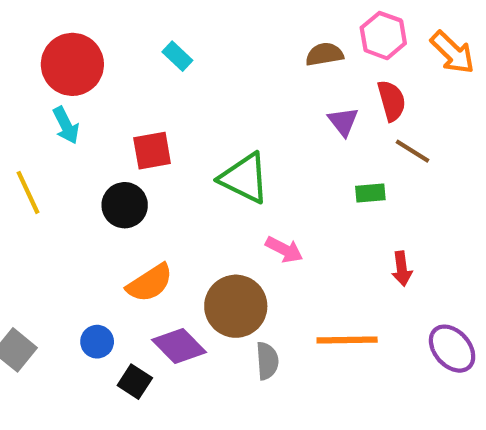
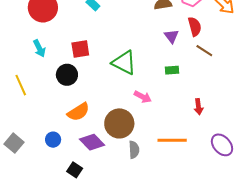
cyan arrow: (66, 125) -> (39, 48), moved
yellow line: (28, 192) -> (21, 85), moved
green rectangle: (370, 193) -> (172, 70), moved
black square: (135, 382) -> (75, 170), moved

